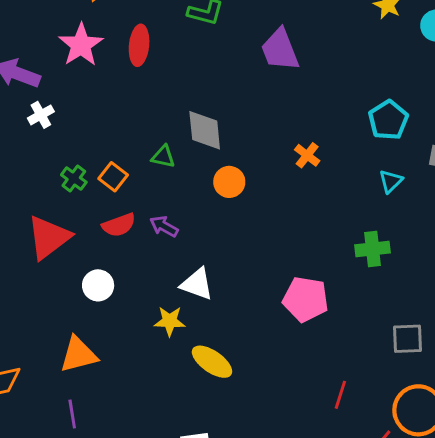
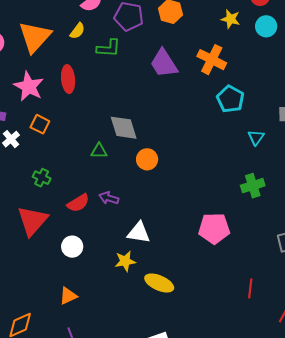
cyan pentagon: (388, 120) -> (230, 99), moved
orange cross: (307, 155) -> (212, 60), moved, size x1.6
orange square: (113, 177) -> (40, 124), moved
orange triangle: (78, 355) -> (68, 296), size x0.7

